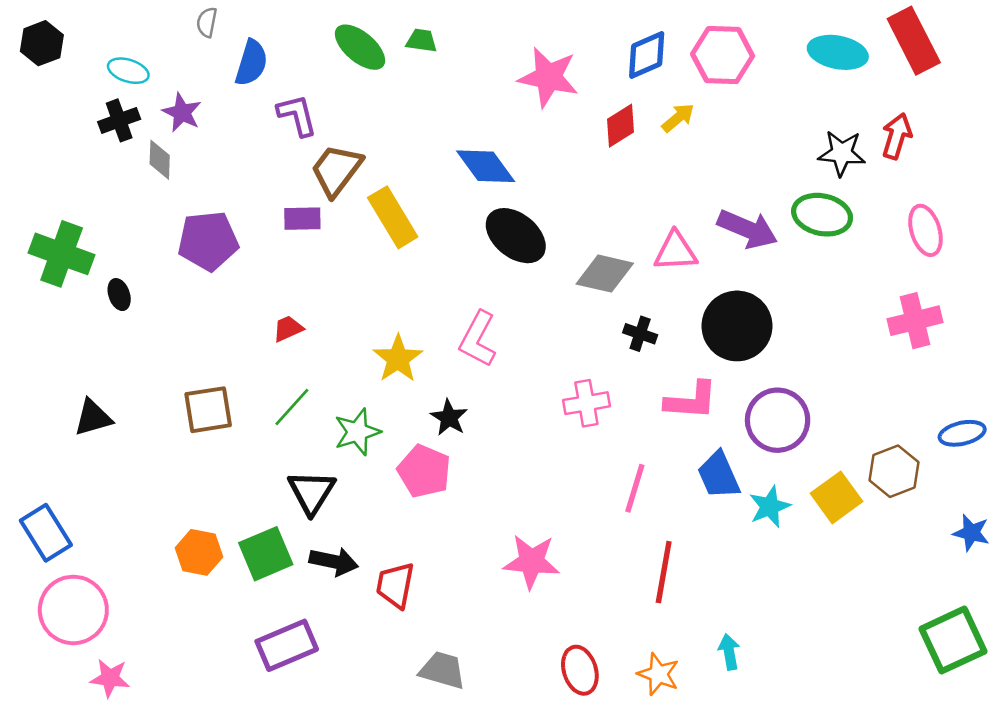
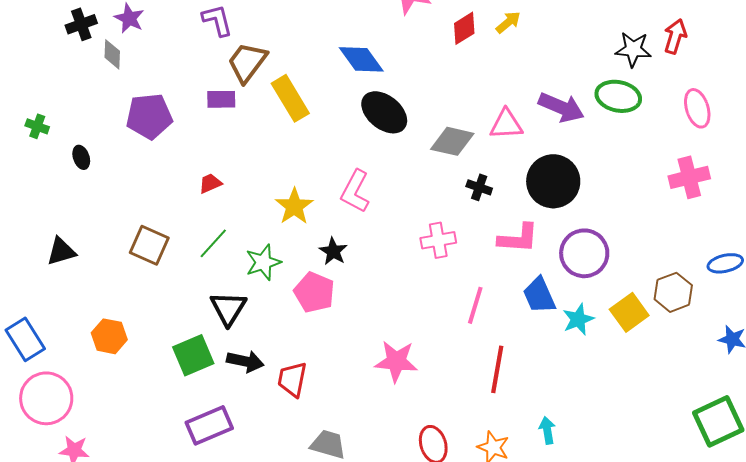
green cross: (62, 254) -> (37, 126), size x0.5
brown square: (208, 410) -> (149, 245), turned 33
orange hexagon: (199, 552) -> (109, 336), moved

